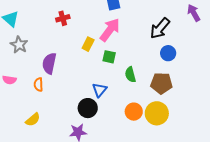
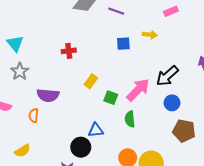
pink arrow: (110, 30) -> (138, 90), moved
purple semicircle: (49, 63) -> (48, 95), turned -105
brown pentagon: (161, 83) -> (184, 131), moved
blue triangle: (100, 90) -> (96, 130), turned 35

